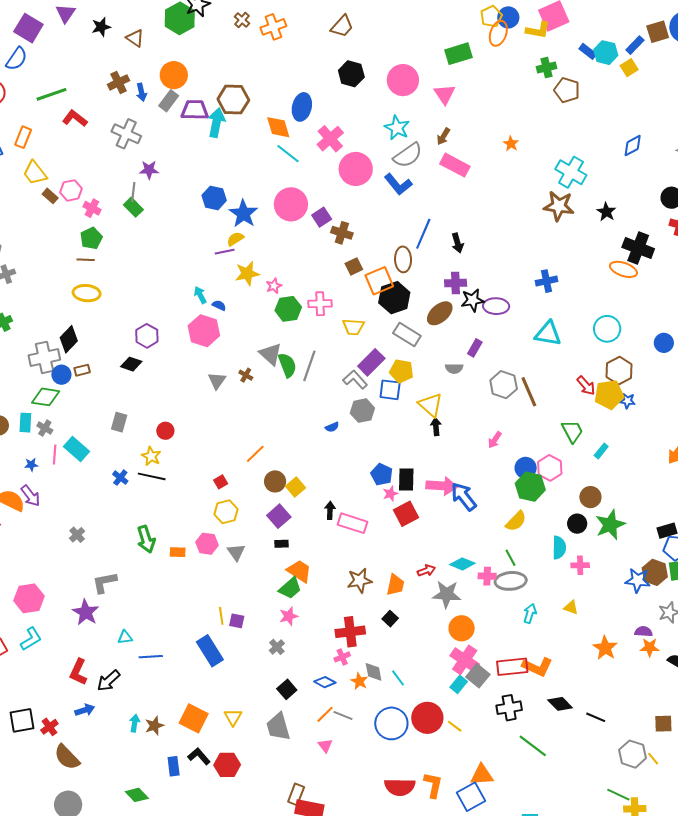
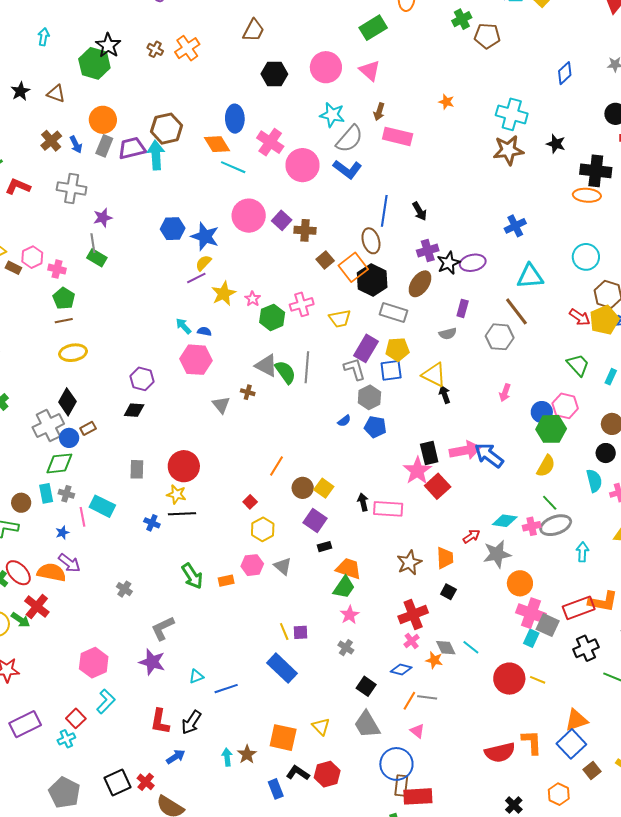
gray L-shape: (355, 379) -> (355, 369), turned 40
brown line: (529, 392) -> (516, 311), moved
red circle: (165, 431) -> (184, 466), size x1.8
blue pentagon: (382, 474) -> (375, 427), moved
pink star: (390, 494) -> (417, 471), size x1.8
blue circle: (391, 723) -> (396, 764), moved

